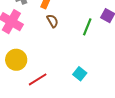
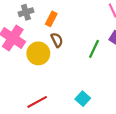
yellow circle: (16, 60) -> (38, 53), moved

